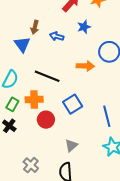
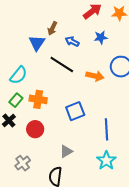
black line: (47, 76) -> (62, 65), moved
red circle: (46, 120) -> (35, 129), moved

